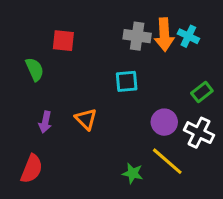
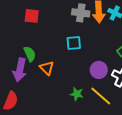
green semicircle: (35, 69) -> (30, 54), moved
purple arrow: (45, 122) -> (20, 70), size x1.6
green star: (133, 173) -> (77, 94), moved

